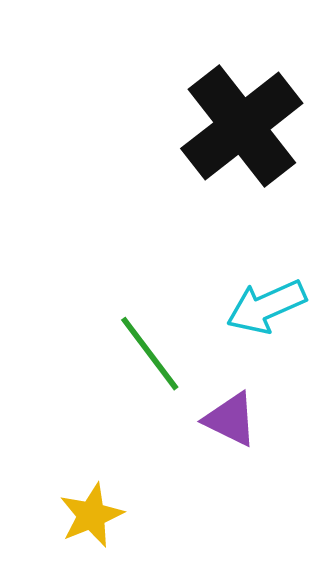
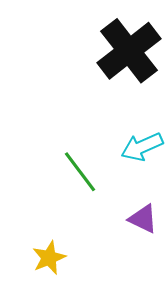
purple triangle: (231, 419) -> (143, 219), moved

